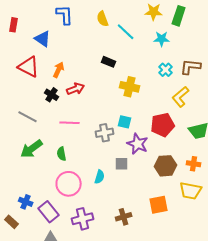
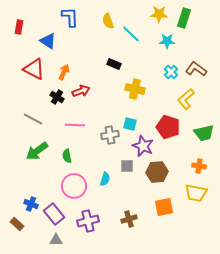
brown L-shape: (191, 67) -> (196, 69), turned 30
red pentagon: (163, 125) -> (168, 127), turned 30
brown hexagon: (166, 166) -> (157, 172), moved

